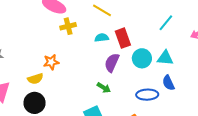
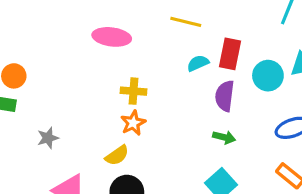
yellow cross: (68, 26) -> (133, 91), moved, turned 35
red rectangle: (123, 38) -> (230, 54), turned 48

